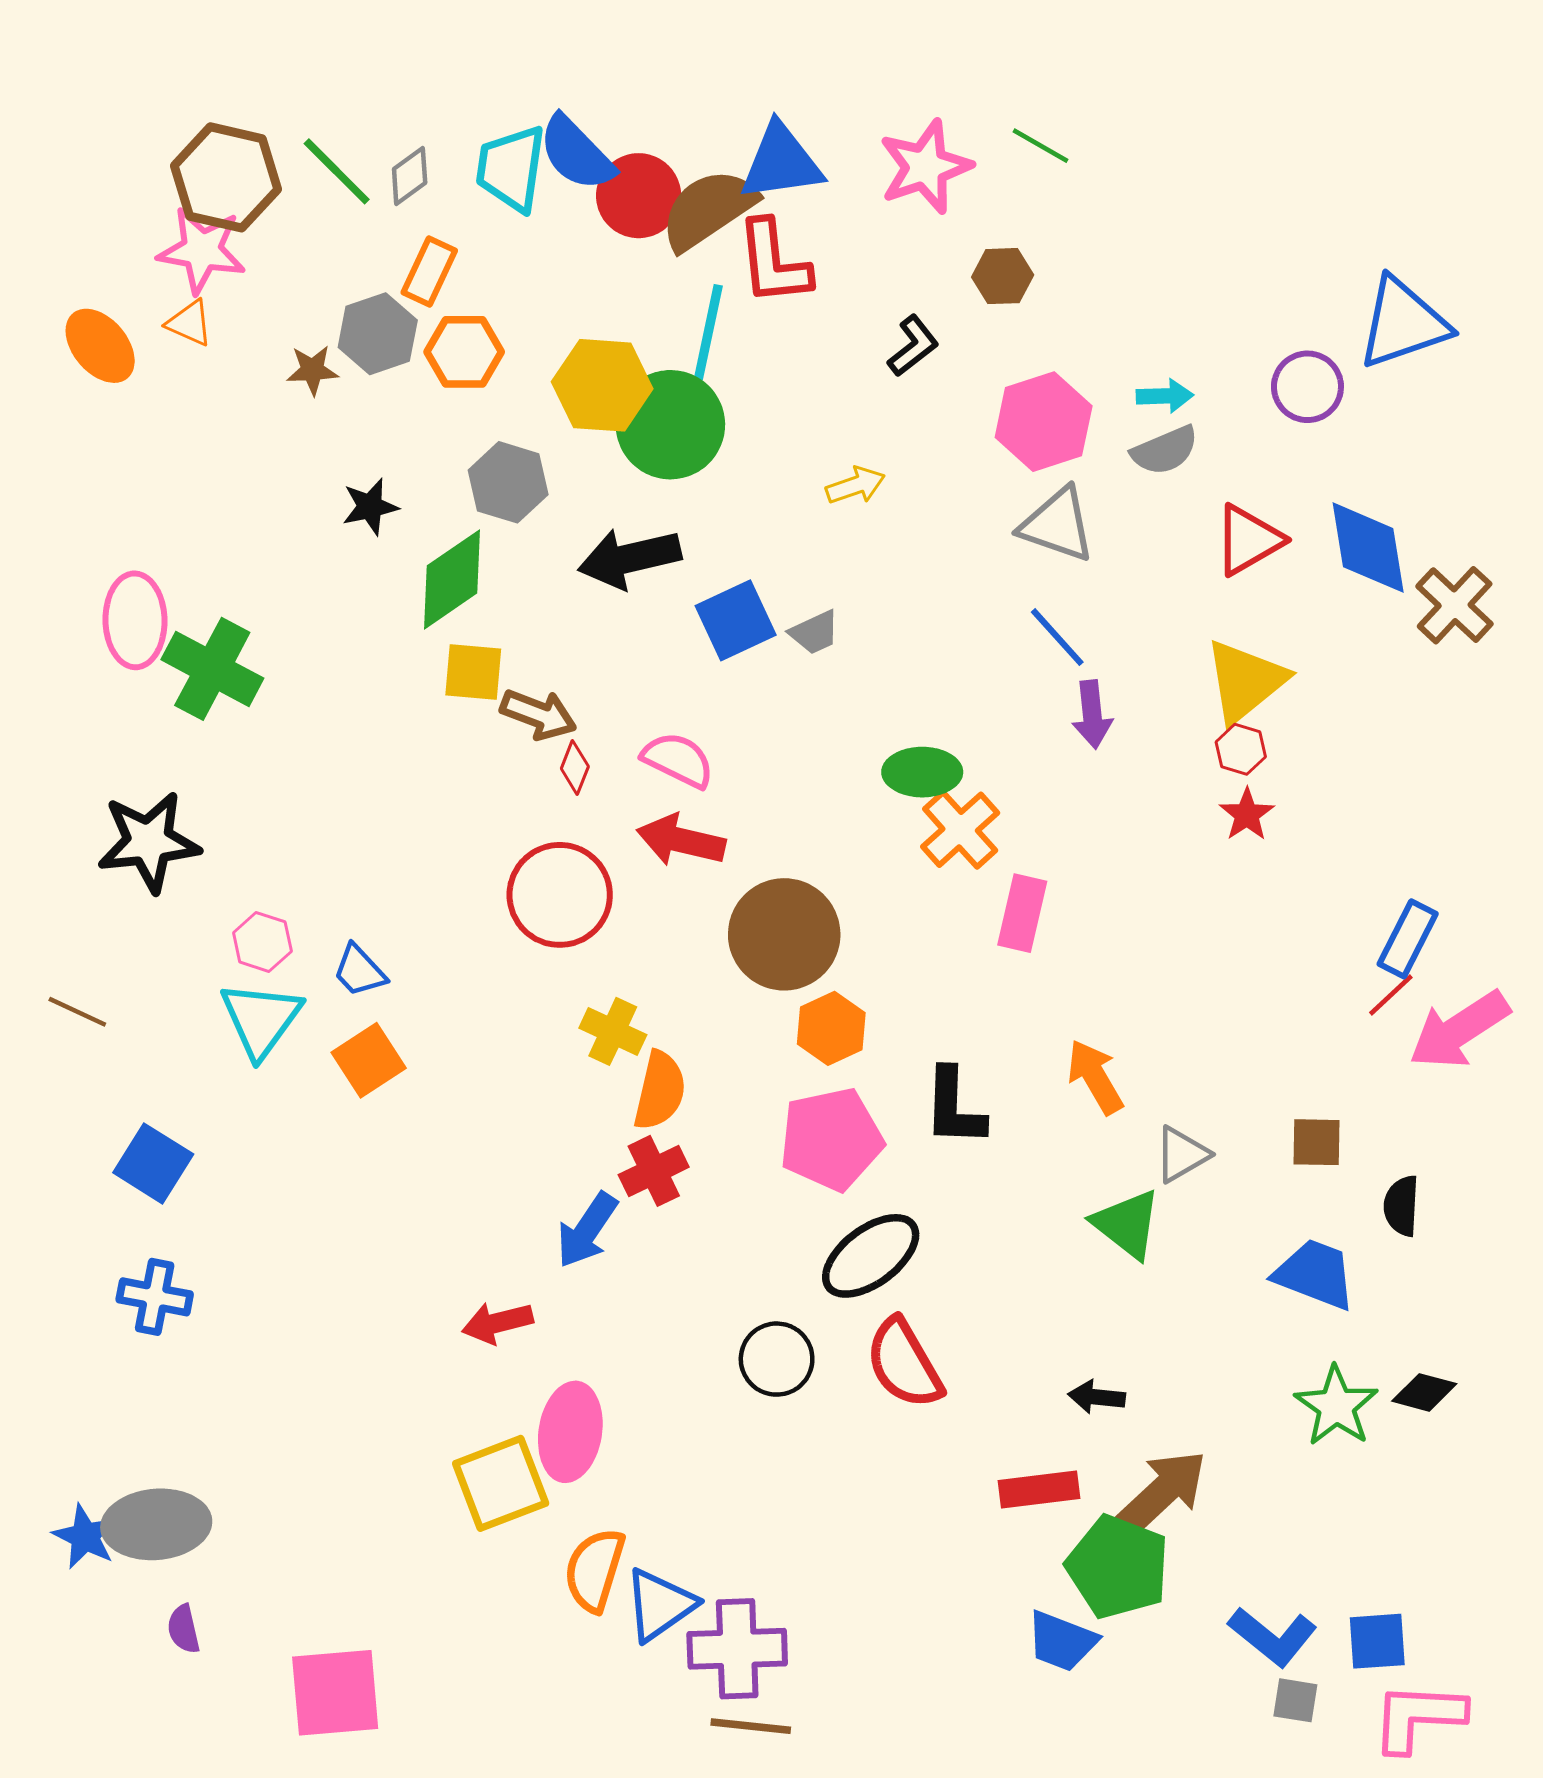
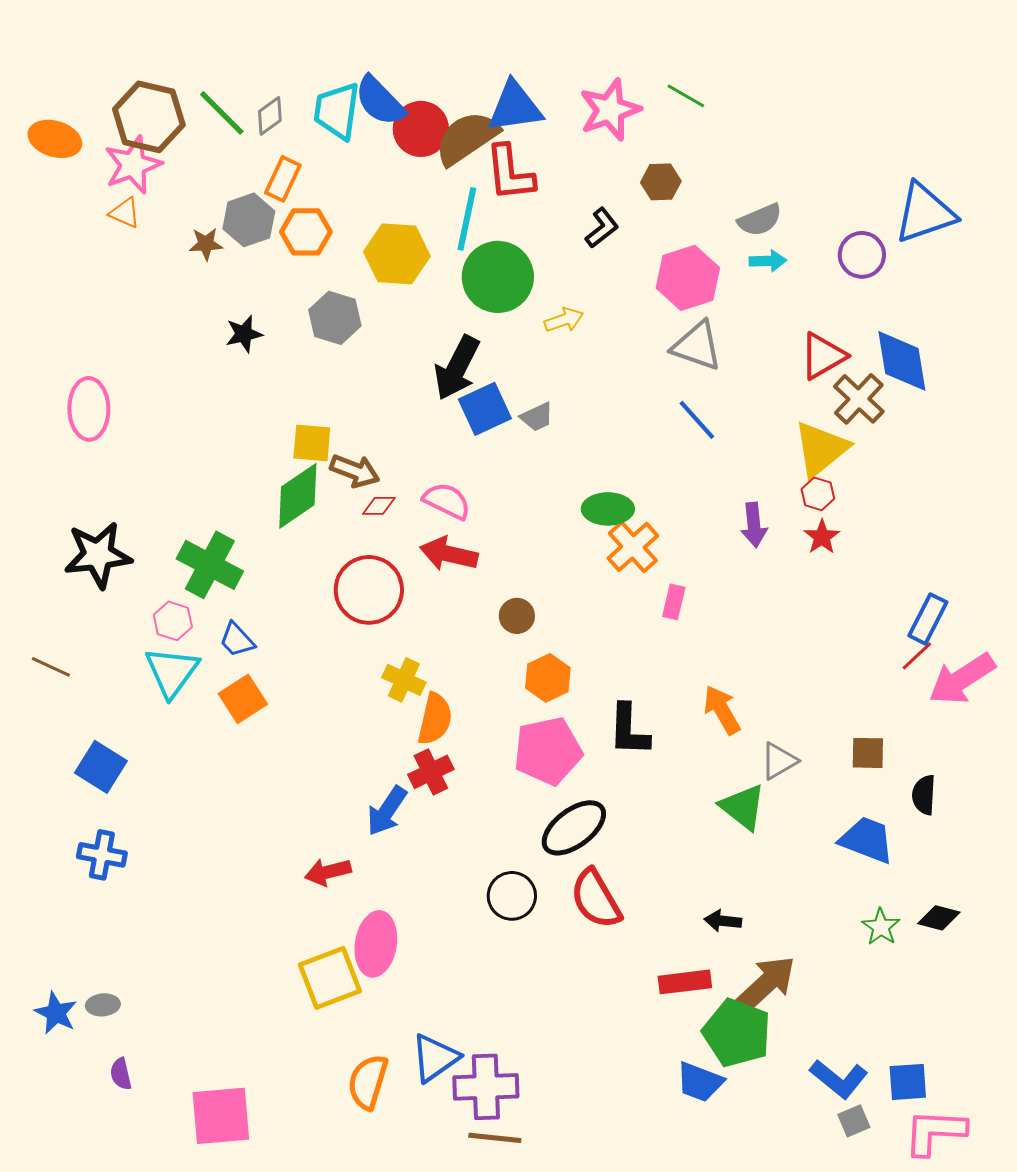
pink star: (202, 250) -> (133, 165), turned -30
orange ellipse: (100, 346) -> (55, 139), moved, turned -33
green circle: (670, 425) -> (498, 277), moved
gray semicircle: (1165, 450) -> (760, 220), moved
black arrow: (629, 558) -> (457, 368), moved, turned -50
green diamond: (452, 579) -> (298, 496), moved
brown cross: (1455, 605) -> (859, 399), moved
green cross: (212, 669) -> (210, 565), moved
purple arrow: (1092, 714) -> (754, 525), moved
red diamond: (575, 768) -> (379, 506), turned 68
pink rectangle: (1022, 913) -> (674, 602), size x0.7
brown circle: (784, 934) -> (517, 616), size x0.5
green star: (1336, 1406) -> (881, 927), size x0.7
gray ellipse: (156, 1524) -> (103, 1005), size x0.5
orange semicircle: (595, 1570) -> (368, 1082), moved
gray square: (1295, 1700) -> (854, 1121), turned -32

